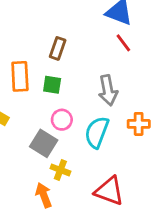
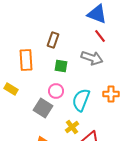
green square: (52, 85) -> (61, 66), moved
gray arrow: (108, 90) -> (92, 58), moved, turned -60
yellow cross: (60, 170) -> (72, 127), moved, turned 32

